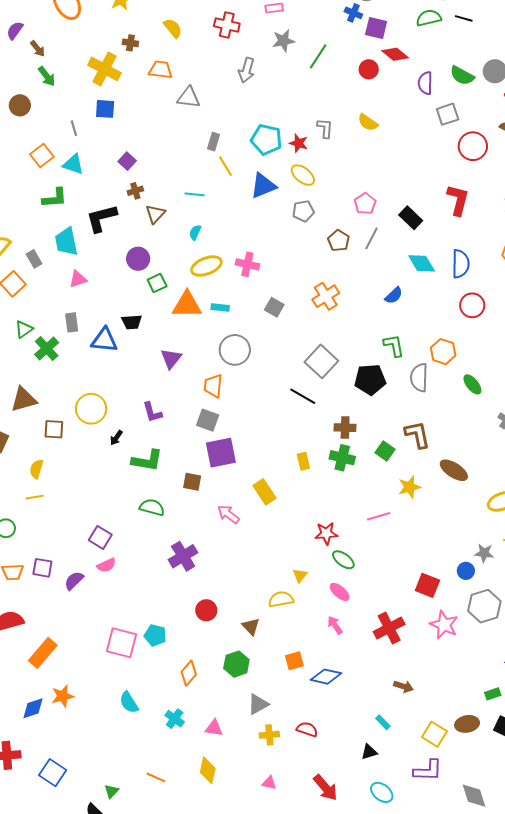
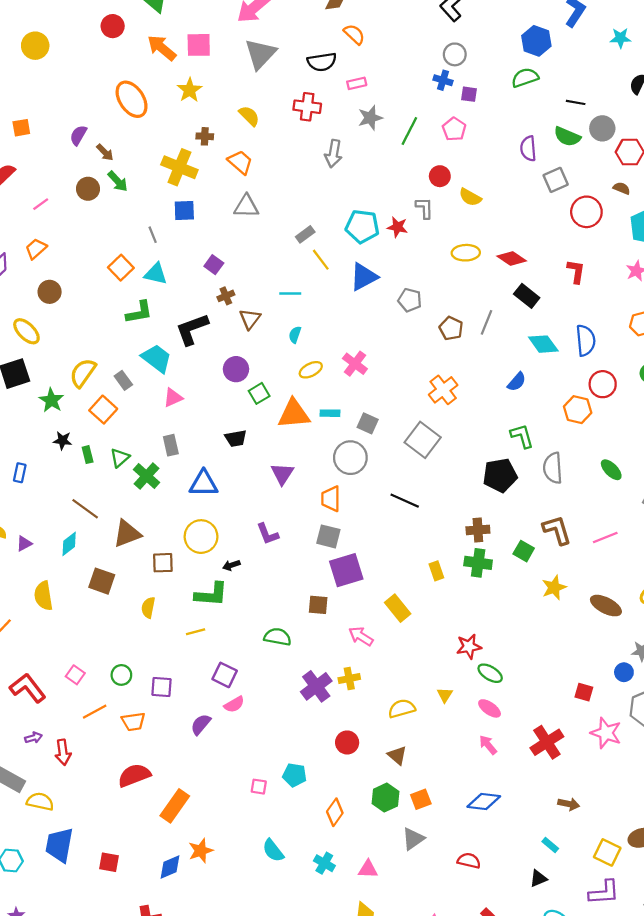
black line: (464, 18) -> (576, 102), moved
purple square: (376, 28) -> (469, 94), size x0.7
red diamond: (395, 54) -> (512, 258), moved
red circle: (369, 69) -> (440, 176), moved
orange trapezoid: (161, 70) -> (240, 162), turned 40
gray triangle: (189, 98) -> (246, 206), moved
brown circle: (20, 105) -> (88, 189), moved
gray rectangle: (213, 142) -> (305, 234), turned 42
yellow ellipse: (303, 175) -> (466, 253), moved, turned -35
red L-shape: (458, 200) -> (576, 271), size x0.7
pink pentagon: (365, 204) -> (454, 129), moved
gray pentagon: (303, 211) -> (410, 300), turned 30
cyan trapezoid: (66, 242) -> (157, 358), turned 144
pink cross: (247, 264) -> (355, 364), turned 30
yellow ellipse: (206, 266) -> (311, 370), size x0.7
gray square: (274, 307) -> (368, 423), moved
blue triangle: (104, 340) -> (204, 483), moved
orange hexagon: (443, 352) -> (578, 410), moved
gray square: (321, 361) -> (423, 440), moved
black line: (303, 396) -> (405, 501), moved
black arrow: (116, 438) -> (231, 565), turned 42
green L-shape: (147, 461) -> (211, 594), moved
brown ellipse: (454, 470) -> (606, 606), moved
yellow line: (35, 497) -> (196, 632), moved
pink line: (379, 516) -> (605, 538), moved
purple square: (42, 568) -> (161, 687), moved
red square: (427, 585) -> (584, 692), size x0.7
yellow semicircle: (281, 599) -> (402, 709), moved
pink square: (121, 643) -> (259, 787), size x0.5
orange square: (294, 661) -> (421, 799), moved
yellow cross: (269, 735) -> (349, 679), moved

